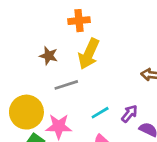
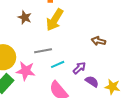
gray line: (66, 85) -> (43, 51), moved

